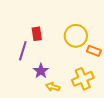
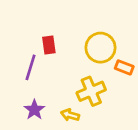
purple star: (41, 71) -> (34, 110), moved
yellow cross: (83, 79) -> (91, 91), moved

